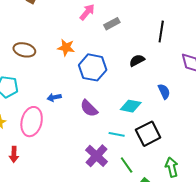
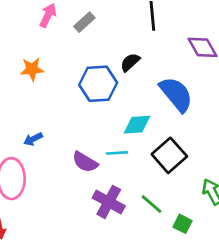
blue hexagon: (93, 67) -> (98, 84), moved
blue semicircle: (164, 91) -> (176, 94), size x1.8
purple semicircle: (89, 108) -> (85, 162), moved
cyan line: (117, 134) -> (117, 153), moved

